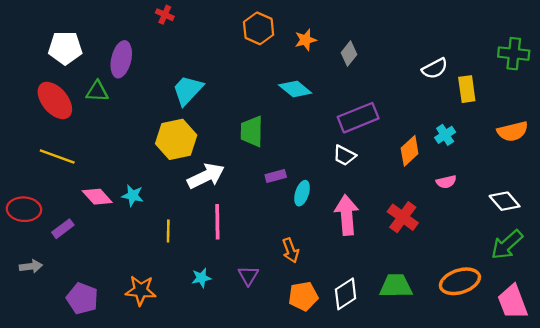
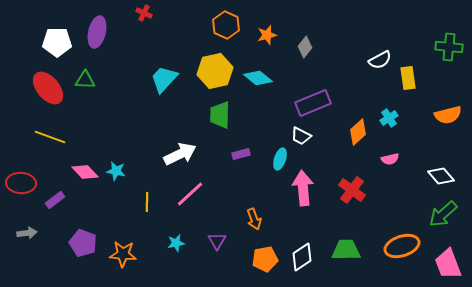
purple ellipse: (121, 59) -> (97, 32), moved
yellow hexagon: (176, 139) -> (215, 71), moved
cyan ellipse: (302, 193) -> (280, 159), moved
pink line: (217, 222) -> (190, 194), turned 48
purple pentagon: (82, 298) -> (83, 243), moved

